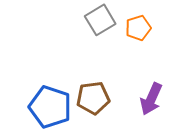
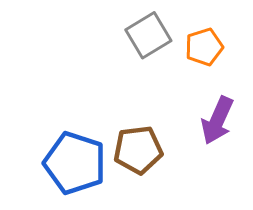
purple arrow: (151, 99) -> (217, 120), moved

